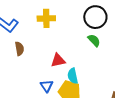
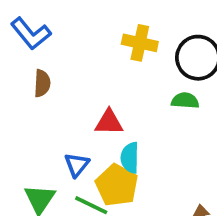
yellow cross: (46, 18) -> (140, 43), moved
green semicircle: (94, 40) -> (185, 101), turned -56

